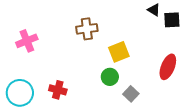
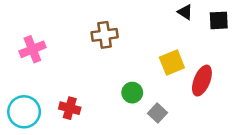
black square: (172, 20) -> (219, 20), moved
yellow square: (119, 52) -> (172, 63), moved

